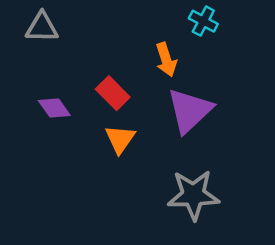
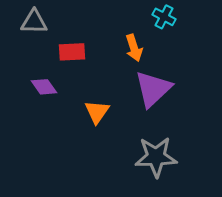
red rectangle: (113, 93) -> (72, 52), moved, turned -48

